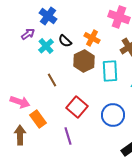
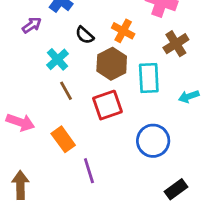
cyan cross: (46, 46) -> (57, 59), moved
red square: (77, 107) -> (107, 105), moved, turned 30
orange rectangle: (38, 119) -> (63, 139), moved
brown arrow: (20, 135) -> (20, 185), moved

